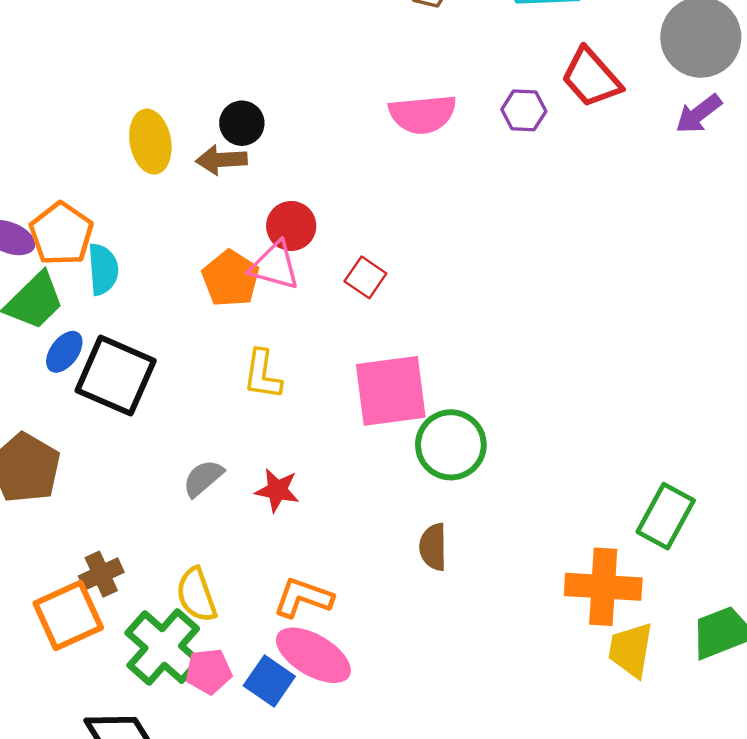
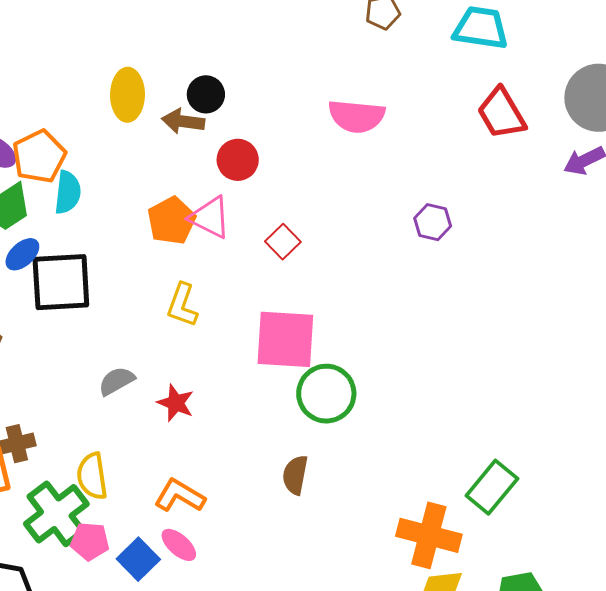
purple hexagon: (524, 110) -> (433, 222), moved
red circle: (291, 226) -> (238, 160), moved
black square: (116, 376) -> (61, 282), turned -38
pink ellipse: (313, 655) -> (179, 545), size x0.6

